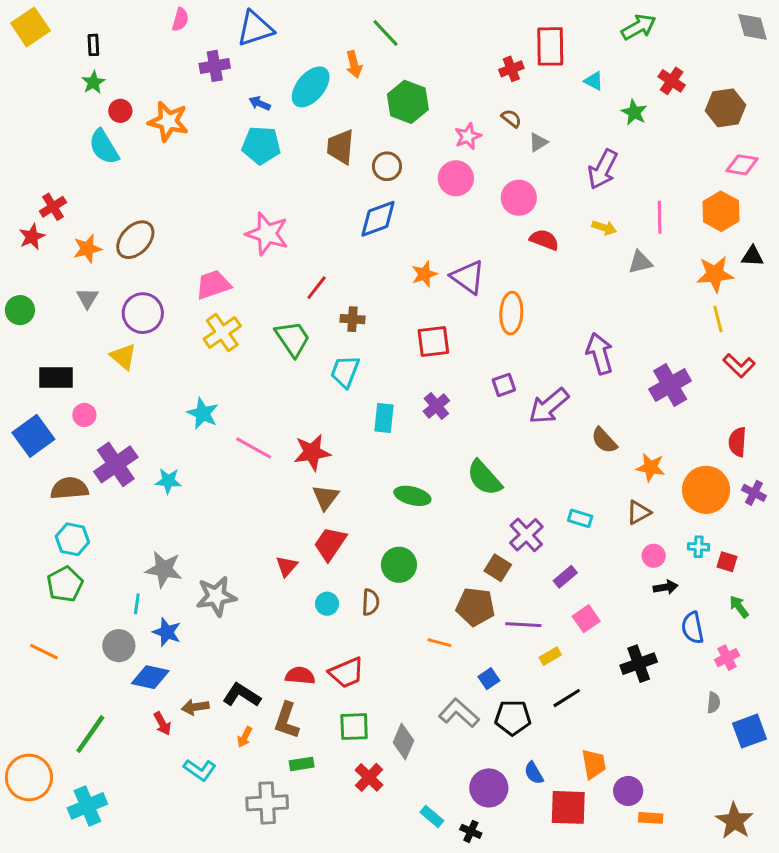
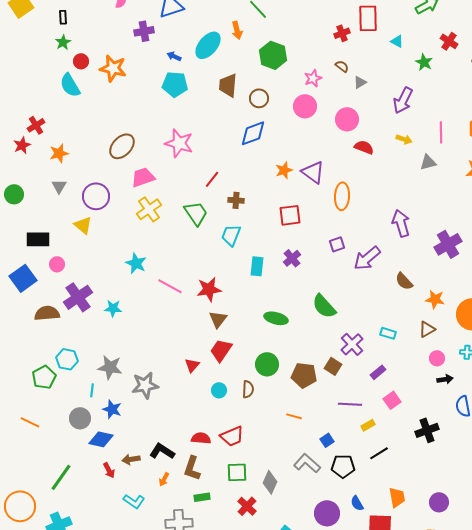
brown ellipse: (135, 240) -> (122, 146), moved
cyan hexagon: (72, 539) -> (67, 359), moved
brown pentagon: (475, 607) -> (304, 375), moved
purple circle: (628, 791) -> (439, 502), moved

